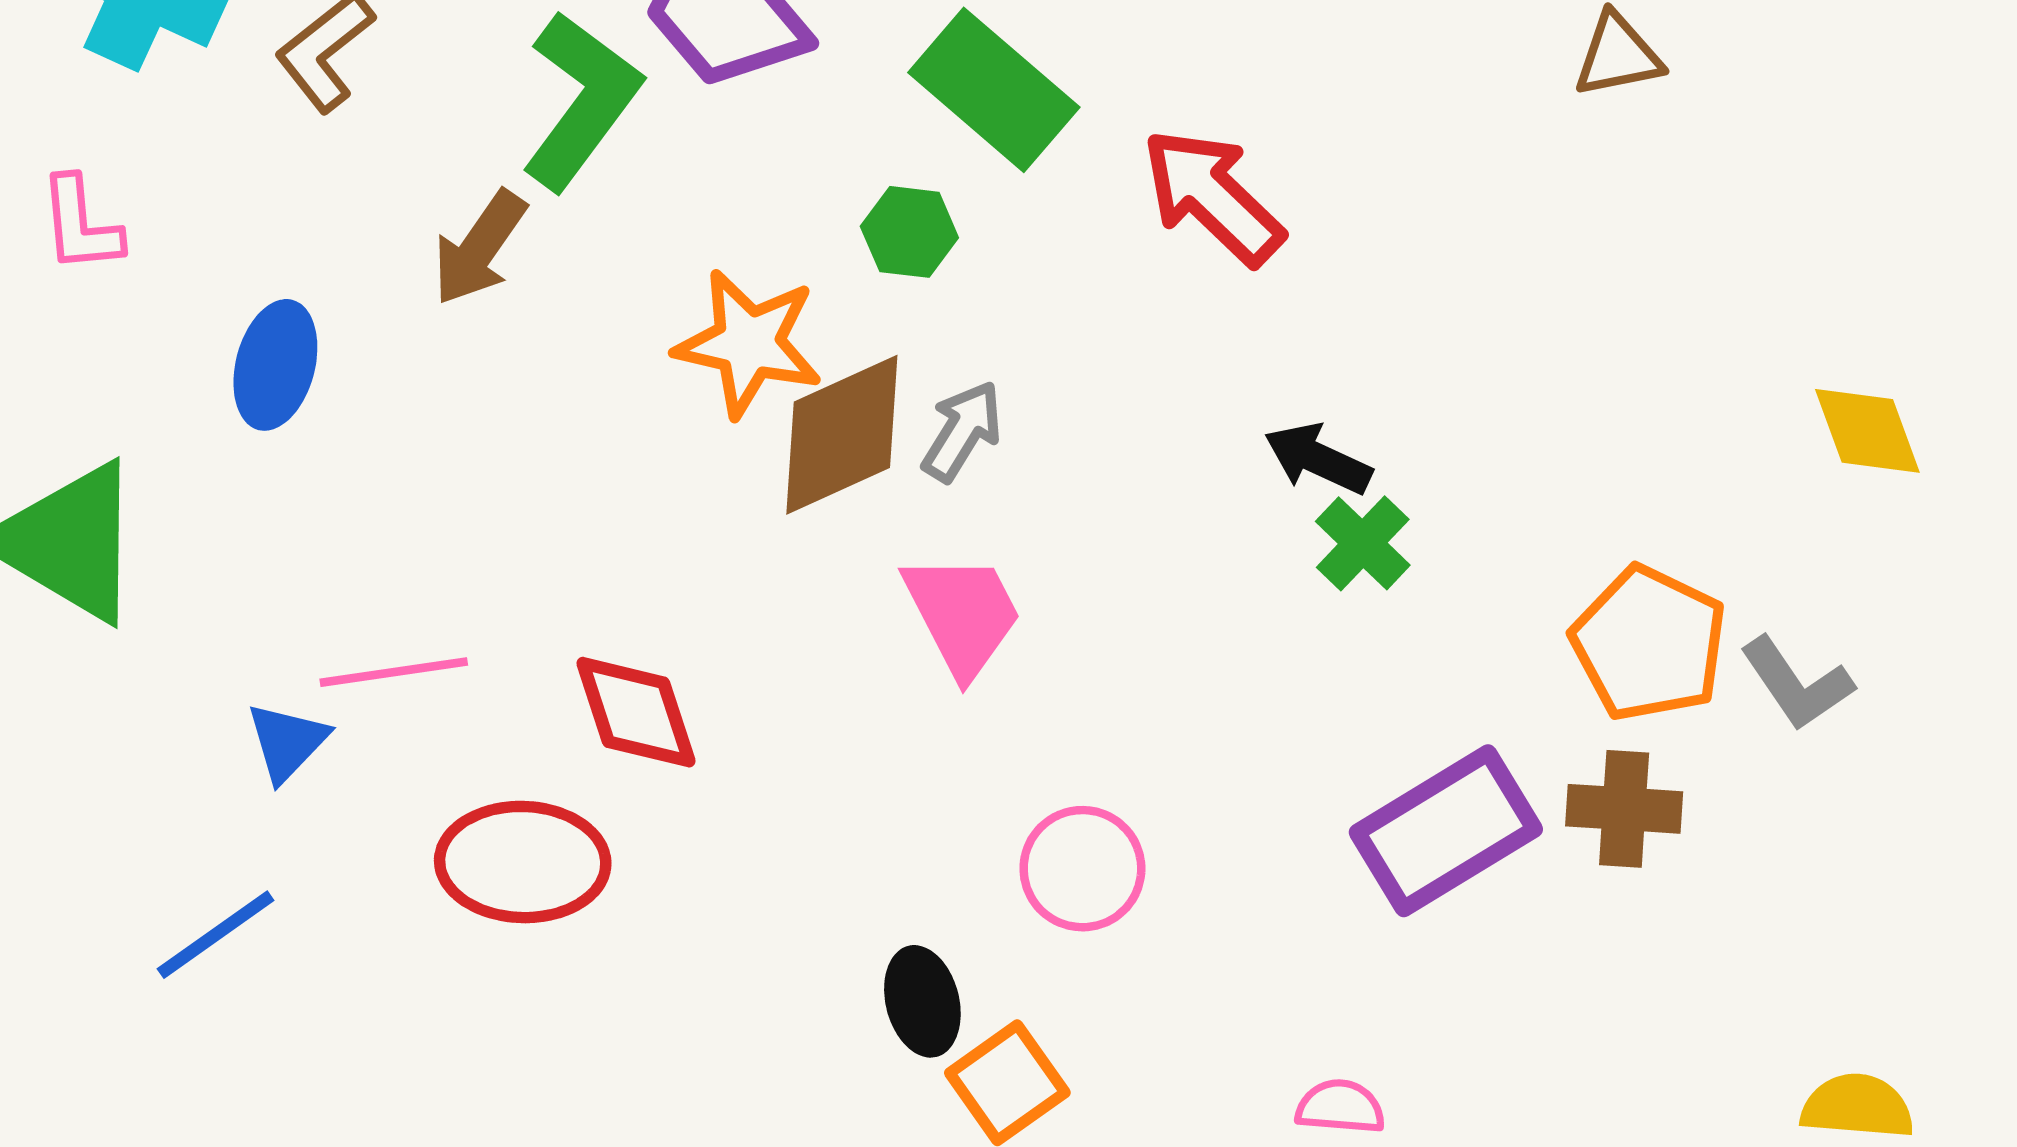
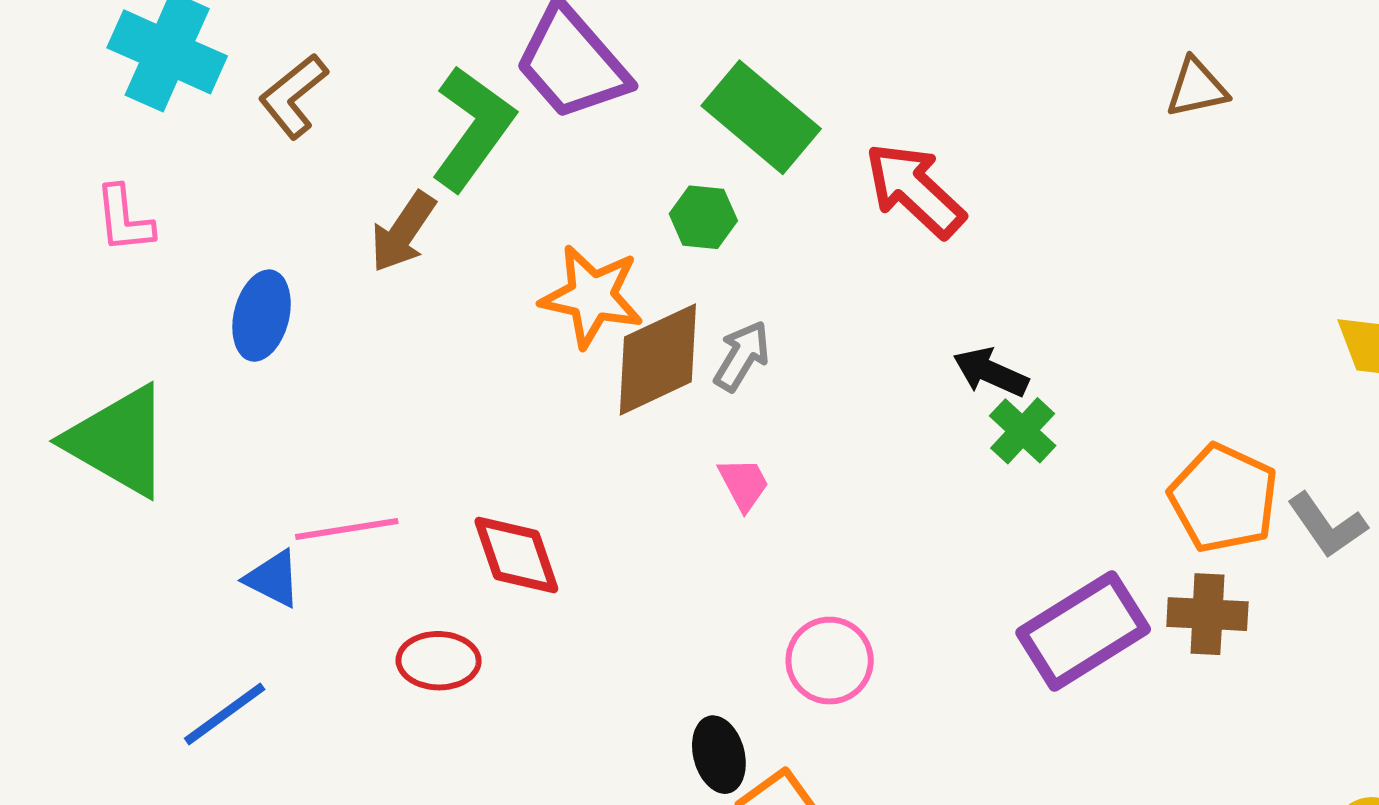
pink trapezoid: (963, 614) -> (744, 484), size x0.6
blue triangle: (287, 742) -> (273, 579), turned -46
red ellipse: (523, 862) -> (439, 661), size x0.7

